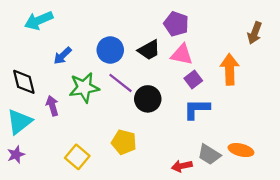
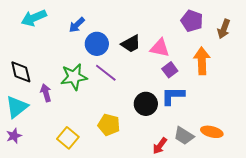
purple pentagon: (176, 24) -> (192, 21), moved
blue arrow: (63, 56) -> (77, 25), moved
black circle: (148, 99) -> (146, 104), moved
red arrow: (182, 166) -> (160, 146), turned -42

